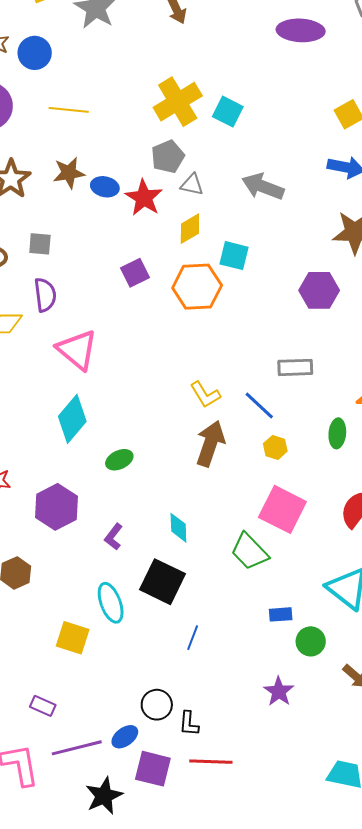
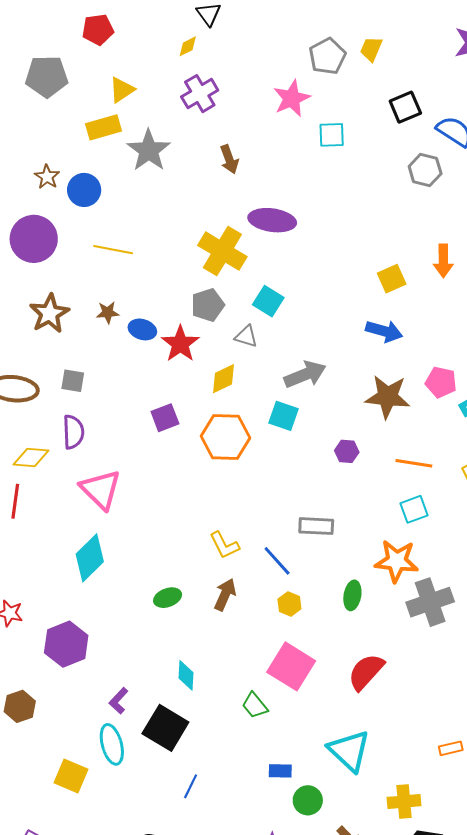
purple ellipse: (301, 30) -> (272, 220), moved
yellow cross: (178, 102) -> (222, 251), turned -33
cyan square: (228, 112) -> (268, 301), moved
brown star: (69, 173) -> (108, 312), size x0.7
gray triangle: (192, 185) -> (246, 336), moved
gray arrow: (263, 186) -> (305, 375), moved, turned 132
cyan square: (234, 256) -> (284, 416), moved
purple hexagon: (319, 290) -> (347, 451), size x0.6
brown arrow: (210, 444) -> (225, 595), size x0.7
green ellipse: (119, 460) -> (168, 598), moved
purple L-shape: (113, 537) -> (119, 701), moved
green trapezoid: (249, 552) -> (255, 705), size x0.7

